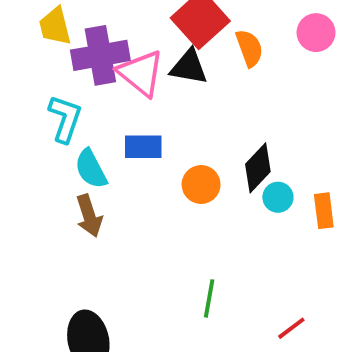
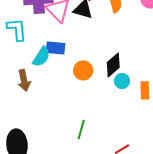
cyan L-shape: (65, 119) -> (17, 29), turned -30
cyan semicircle: (91, 169) -> (41, 57), moved, turned -125

